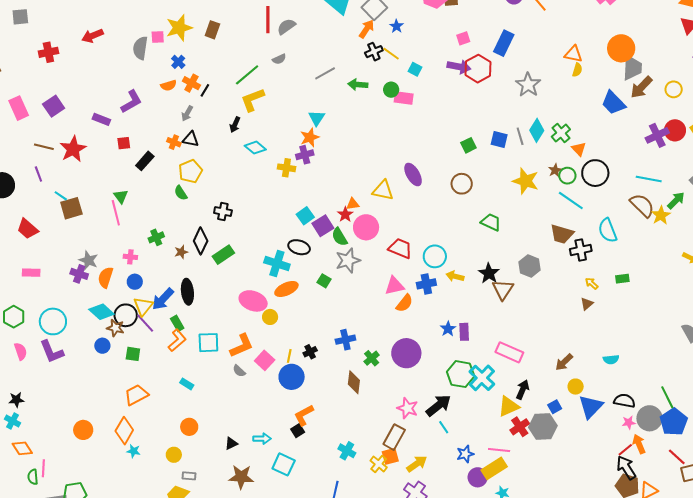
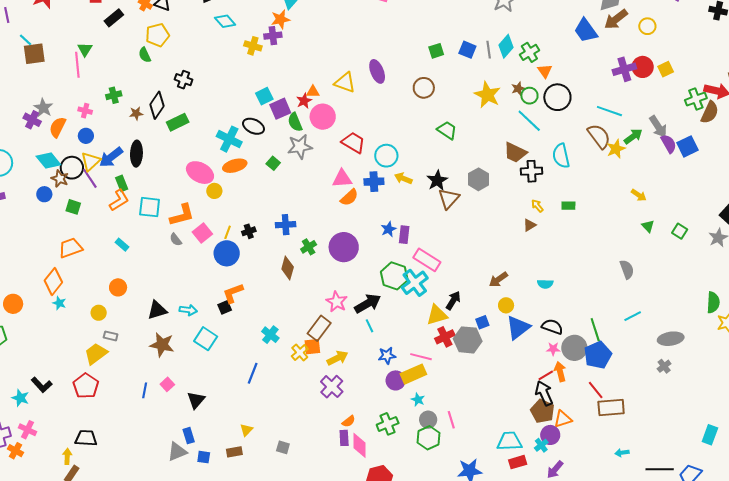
pink rectangle: (509, 352) -> (427, 260), moved
orange circle: (83, 430) -> (13, 304), moved
black triangle: (231, 443) -> (157, 310), size x1.5

